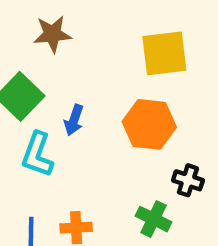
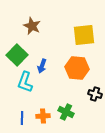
brown star: (52, 34) -> (32, 26), turned 30
green cross: (154, 219) -> (66, 112), moved

